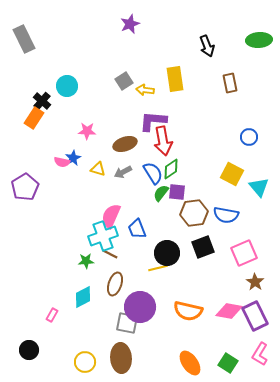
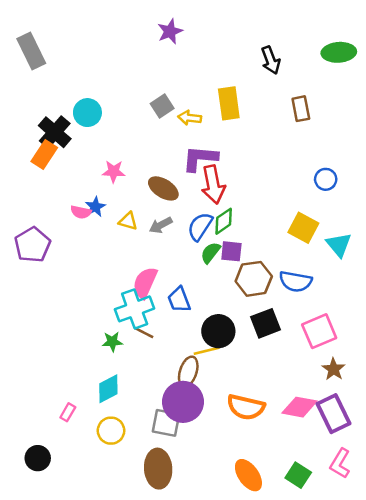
black cross: (42, 101) -> (55, 132), size x1.4
brown ellipse: (125, 144) -> (163, 188), turned 50
blue semicircle: (153, 173) -> (200, 226), turned -115
brown ellipse: (115, 284) -> (188, 372), moved
yellow circle: (85, 362) -> (111, 431), moved

